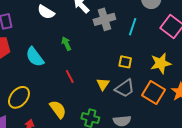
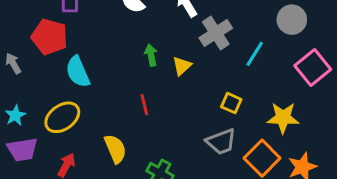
gray cross: (104, 19) -> (216, 33), turned -30
cyan semicircle: (35, 57) -> (78, 72), moved
yellow triangle: (103, 84) -> (182, 66), moved

